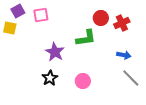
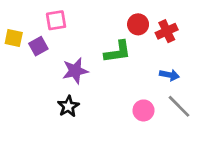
purple square: (18, 11) -> (38, 46), moved
purple star: (55, 52) -> (75, 71), turned 30
pink circle: (83, 81) -> (143, 110), moved

